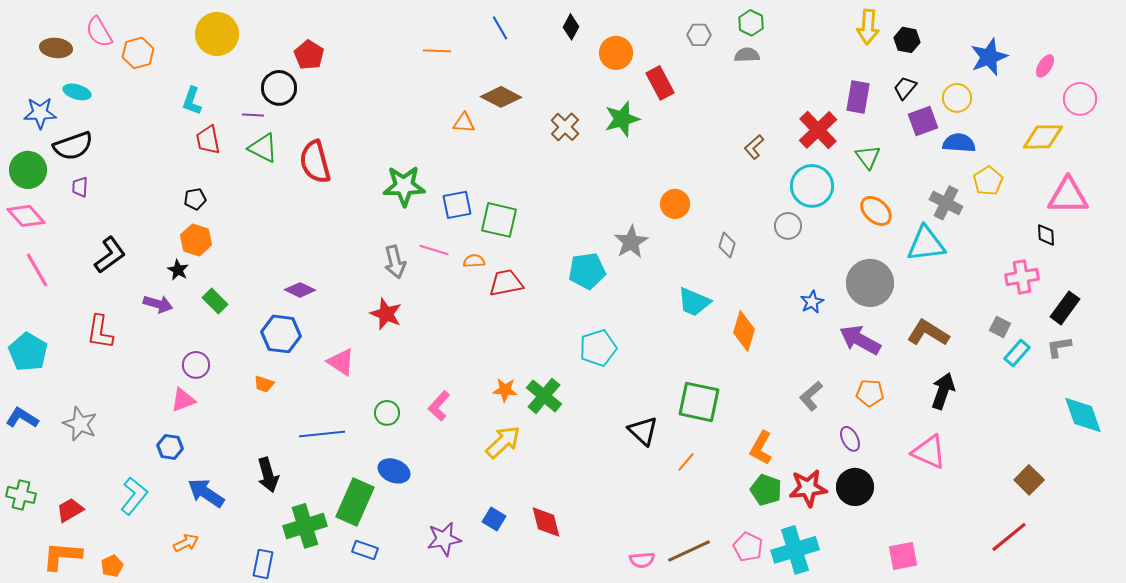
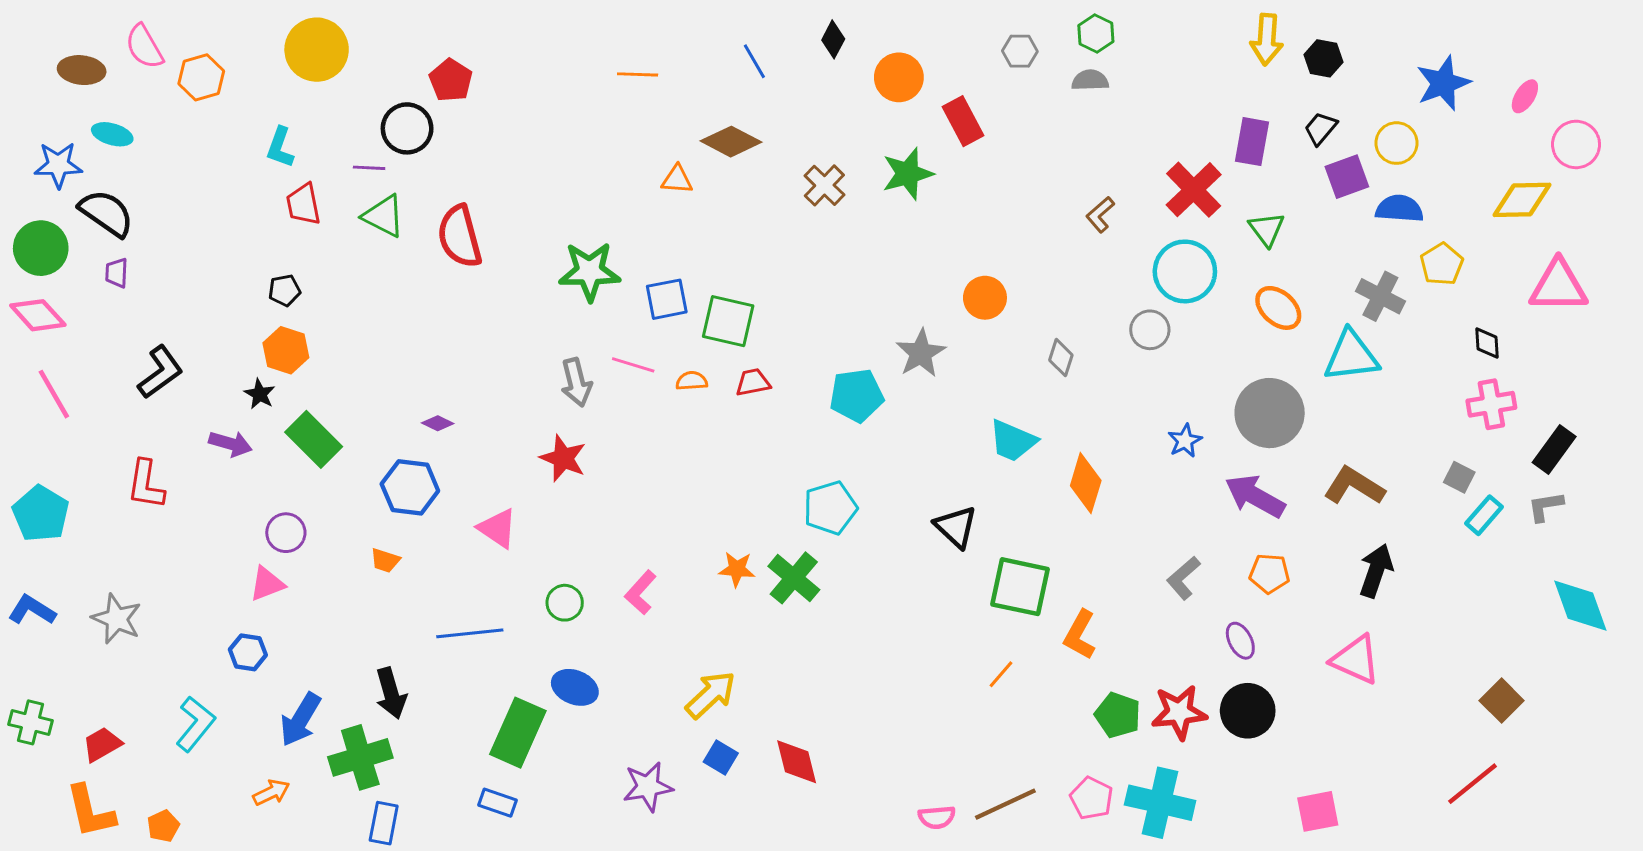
blue line: (500, 28) -> (754, 61), moved
black semicircle: (73, 146) -> (106, 213), turned -126
black diamond: (1046, 235) -> (1487, 343), moved
red trapezoid: (506, 283) -> (753, 382), moved, size x0.7
purple diamond: (300, 290) -> (438, 423), size x0.7
green rectangle: (215, 301) -> (314, 439), size x1.5
cyan pentagon: (598, 348) -> (830, 508), moved
black triangle: (643, 431) -> (956, 527), moved
yellow arrow: (503, 442) -> (711, 695), moved
orange L-shape: (761, 448) -> (1080, 635), moved
blue arrow: (206, 493) -> (300, 719), turned -93
green cross: (305, 526) -> (360, 757), moved
blue rectangle: (365, 550) -> (498, 803), moved
cyan cross: (795, 550) -> (1160, 803), turned 30
orange L-shape: (62, 556) -> (90, 811), turned -108

